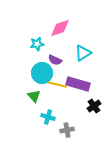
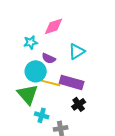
green triangle: (34, 96) -> (28, 94), size x1.6
black cross: (94, 106) -> (79, 104), moved

